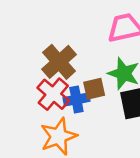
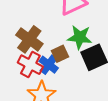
blue cross: (76, 99) -> (49, 65), turned -30

